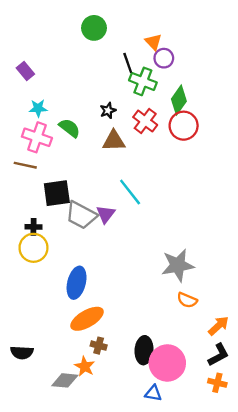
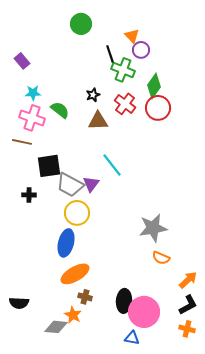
yellow circle: (33, 248) -> (77, 213), moved

